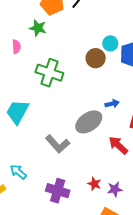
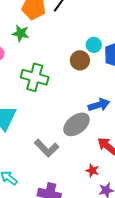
blue arrow: (112, 104) -> (99, 105), size x1.5
red star: (94, 184) -> (92, 171), moved

